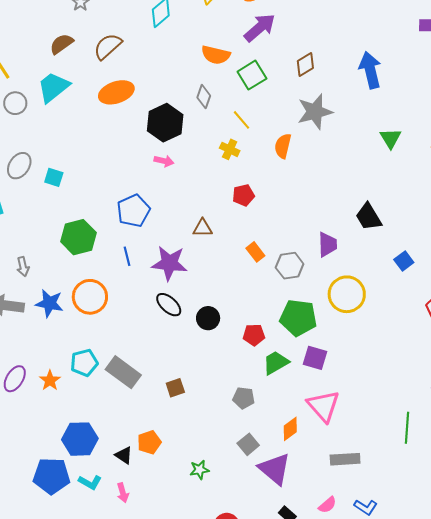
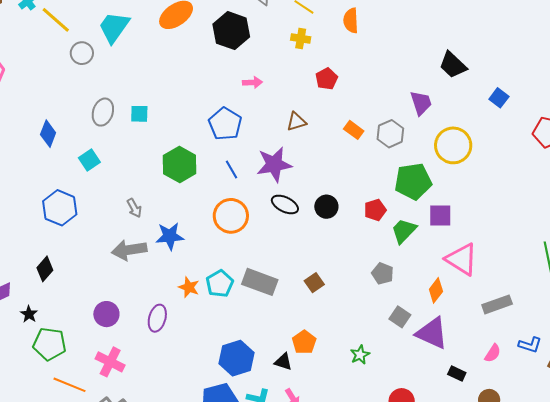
pink arrow: (164, 161) -> (252, 82), moved
orange circle: (90, 297) -> (231, 216), moved
orange star: (50, 380) -> (189, 287), moved
gray pentagon: (244, 398) -> (383, 274), turned 30

